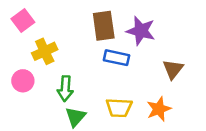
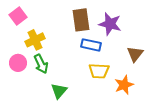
green arrow: (65, 88) -> (41, 64), moved, turned -30
yellow trapezoid: (119, 108) -> (99, 71), moved

